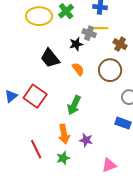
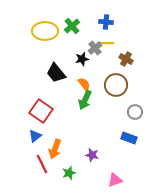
gray cross: (89, 33) -> (95, 48), turned 32
blue triangle: (11, 96) -> (35, 136), moved
green arrow: (74, 105) -> (85, 100), moved
orange arrow: (64, 134) -> (55, 149), moved, turned 30

